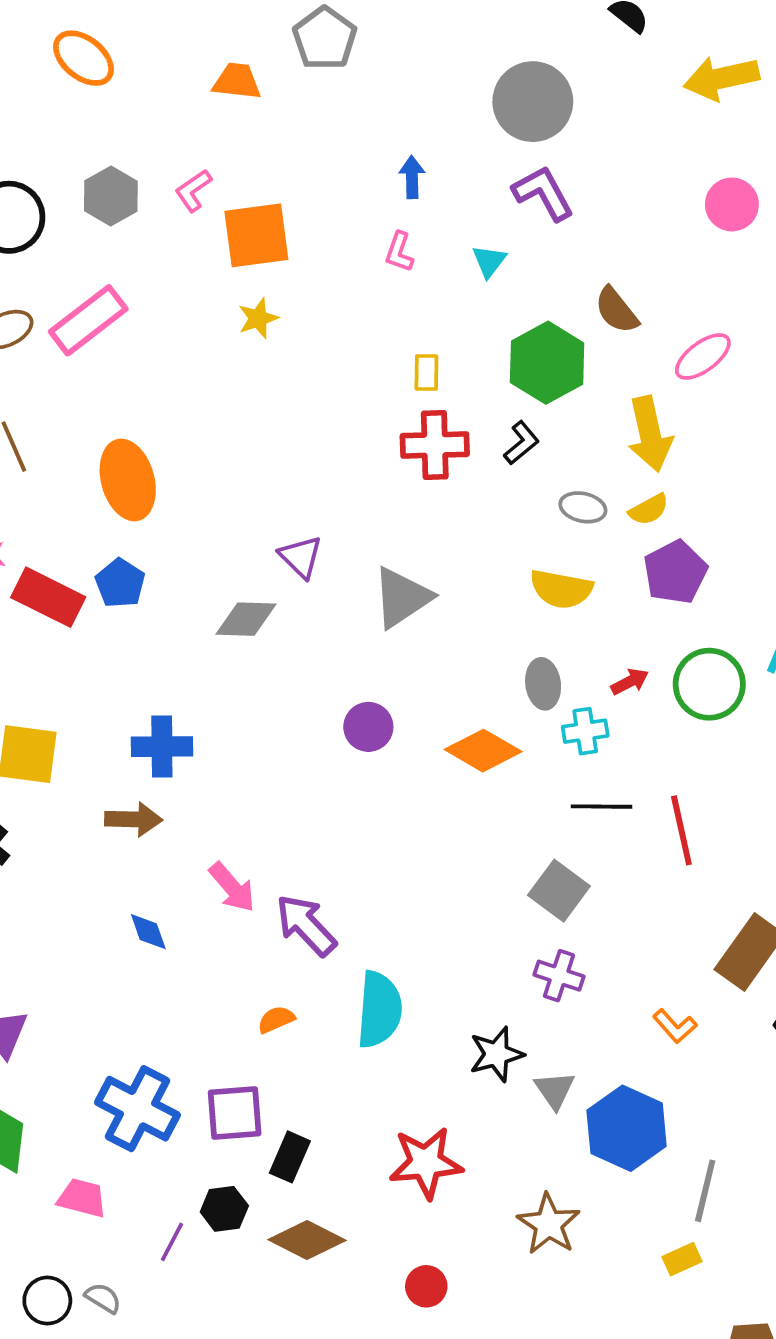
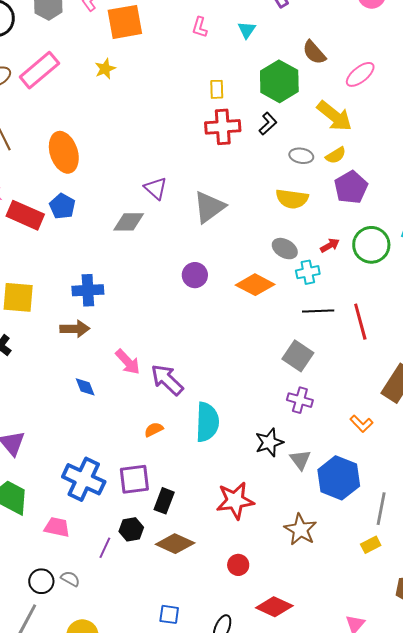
yellow star: (258, 318) -> (105, 69), moved
yellow arrow: (650, 434) -> (334, 116), turned -36
gray ellipse: (543, 684) -> (285, 249), turned -50

